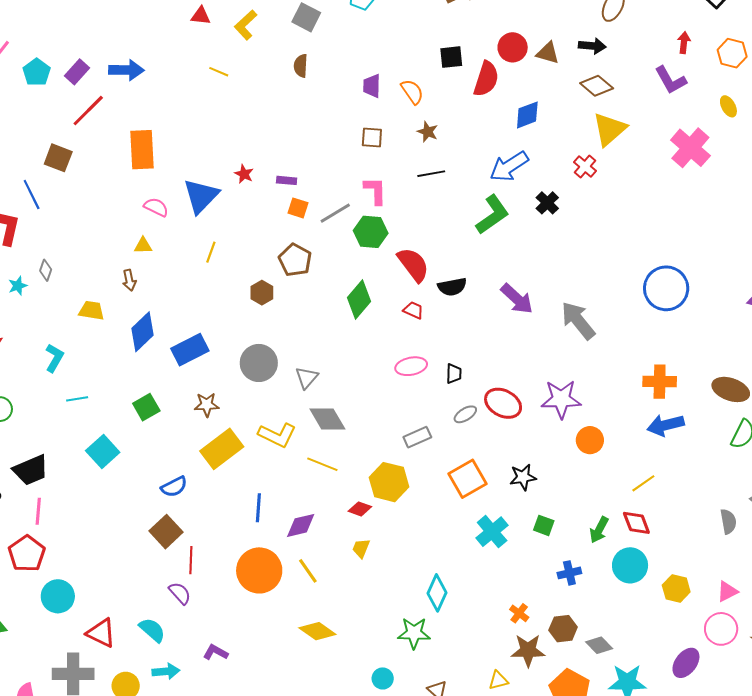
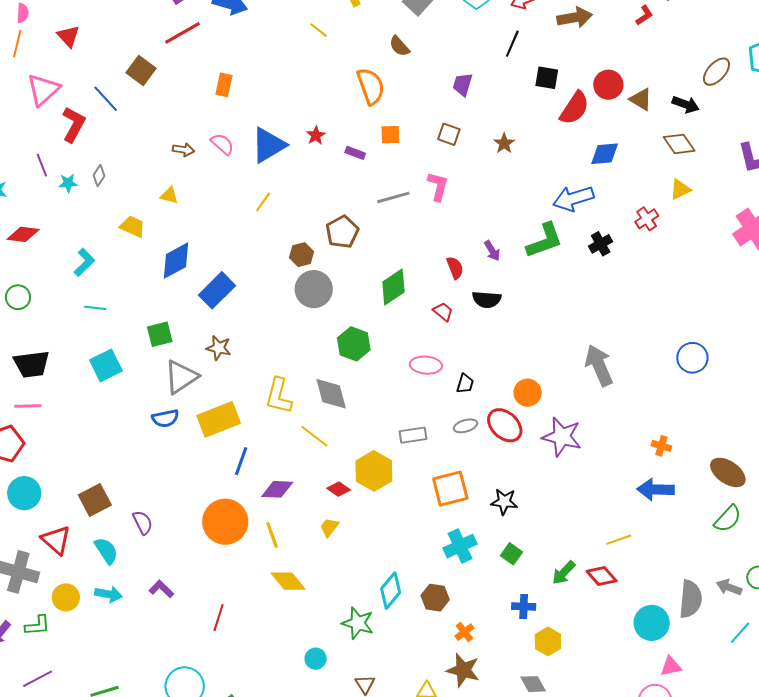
brown semicircle: (301, 66) -> (399, 46), turned -60
orange semicircle: (412, 92) -> (371, 86), moved, size x1.4
yellow triangle: (610, 129) -> (680, 189), size x0.6
orange rectangle: (142, 150) -> (224, 85), size x0.6
black line: (431, 174) -> (512, 44), moved, turned -72
blue line: (32, 194) -> (106, 99), turned -32
orange square: (298, 208) -> (390, 135), moved, turned -35
green hexagon: (371, 232) -> (354, 344), moved
yellow triangle: (143, 246) -> (169, 195), moved
red semicircle: (413, 265) -> (455, 268), size x0.6
brown arrow: (129, 280) -> (183, 150), moved, turned -85
blue circle: (666, 288) -> (692, 358), size x0.7
purple arrow: (517, 299) -> (492, 251), moved, size x0.6
blue rectangle: (190, 350) -> (217, 290), turned -33
gray circle: (259, 363) -> (314, 289), moved
gray triangle: (307, 378) -> (181, 377), moved, size x1.5
orange cross: (660, 382) -> (661, 446), size x0.6
yellow L-shape: (277, 435) -> (279, 396), turned 63
orange circle: (590, 440) -> (528, 393), moved
yellow rectangle: (222, 449) -> (219, 419), moved
pink line: (38, 511) -> (28, 406), turned 68
gray semicircle: (728, 521) -> (691, 599), size x1.5
red diamond: (636, 523) -> (602, 576), turned -36
brown square: (166, 532) -> (95, 500), moved
red line: (191, 560) -> (219, 618), moved
cyan circle: (630, 565) -> (652, 623), moved
yellow hexagon: (676, 588) -> (548, 641), moved
brown hexagon: (563, 629) -> (435, 598), moved
yellow diamond: (317, 631) -> (288, 581), moved

